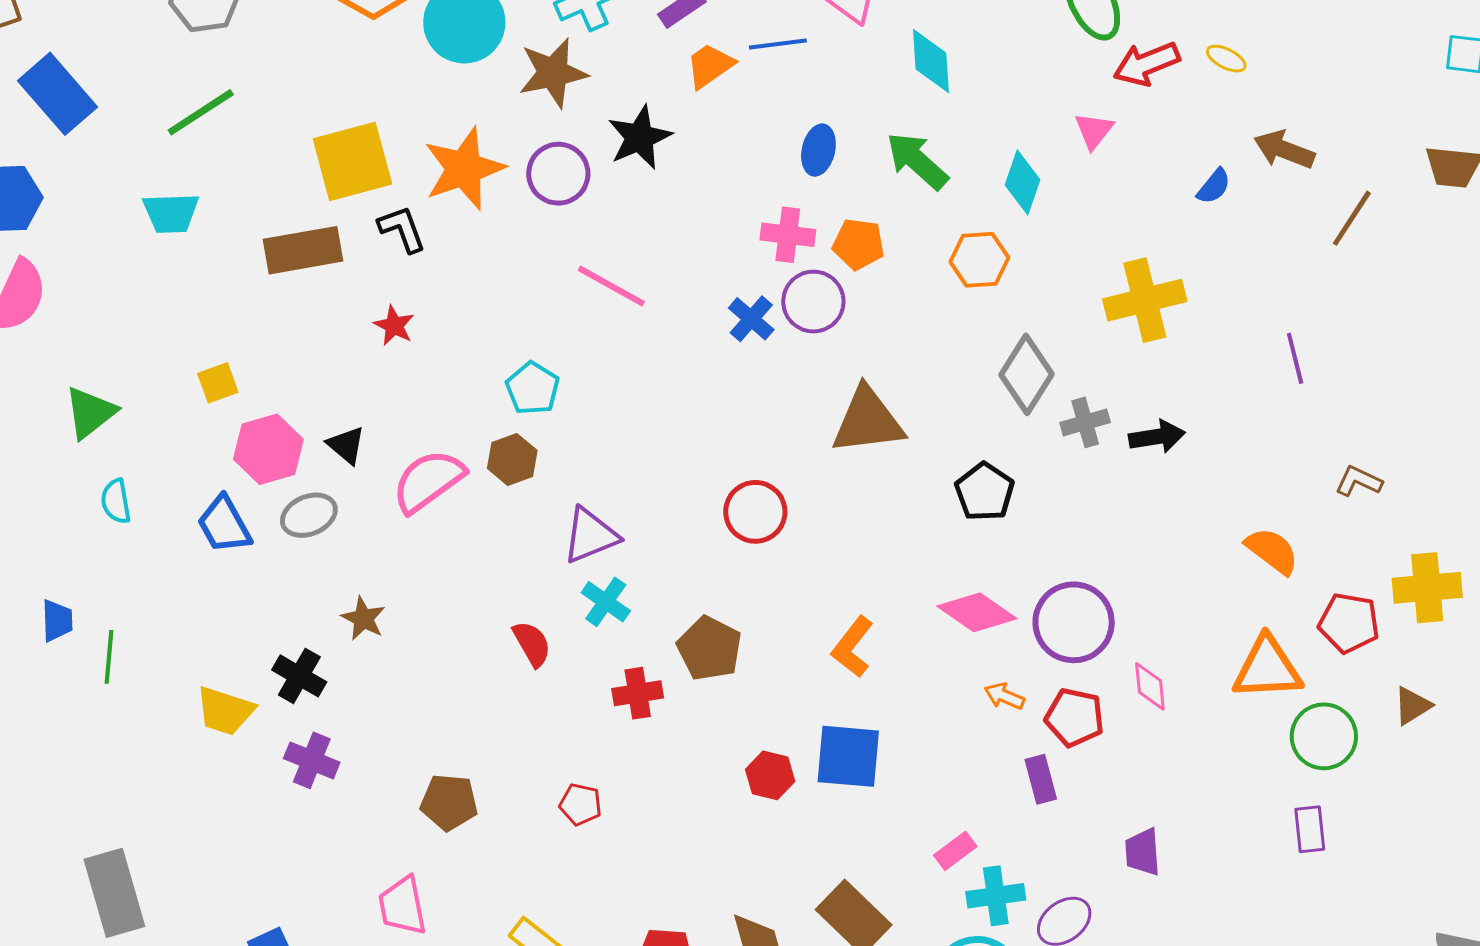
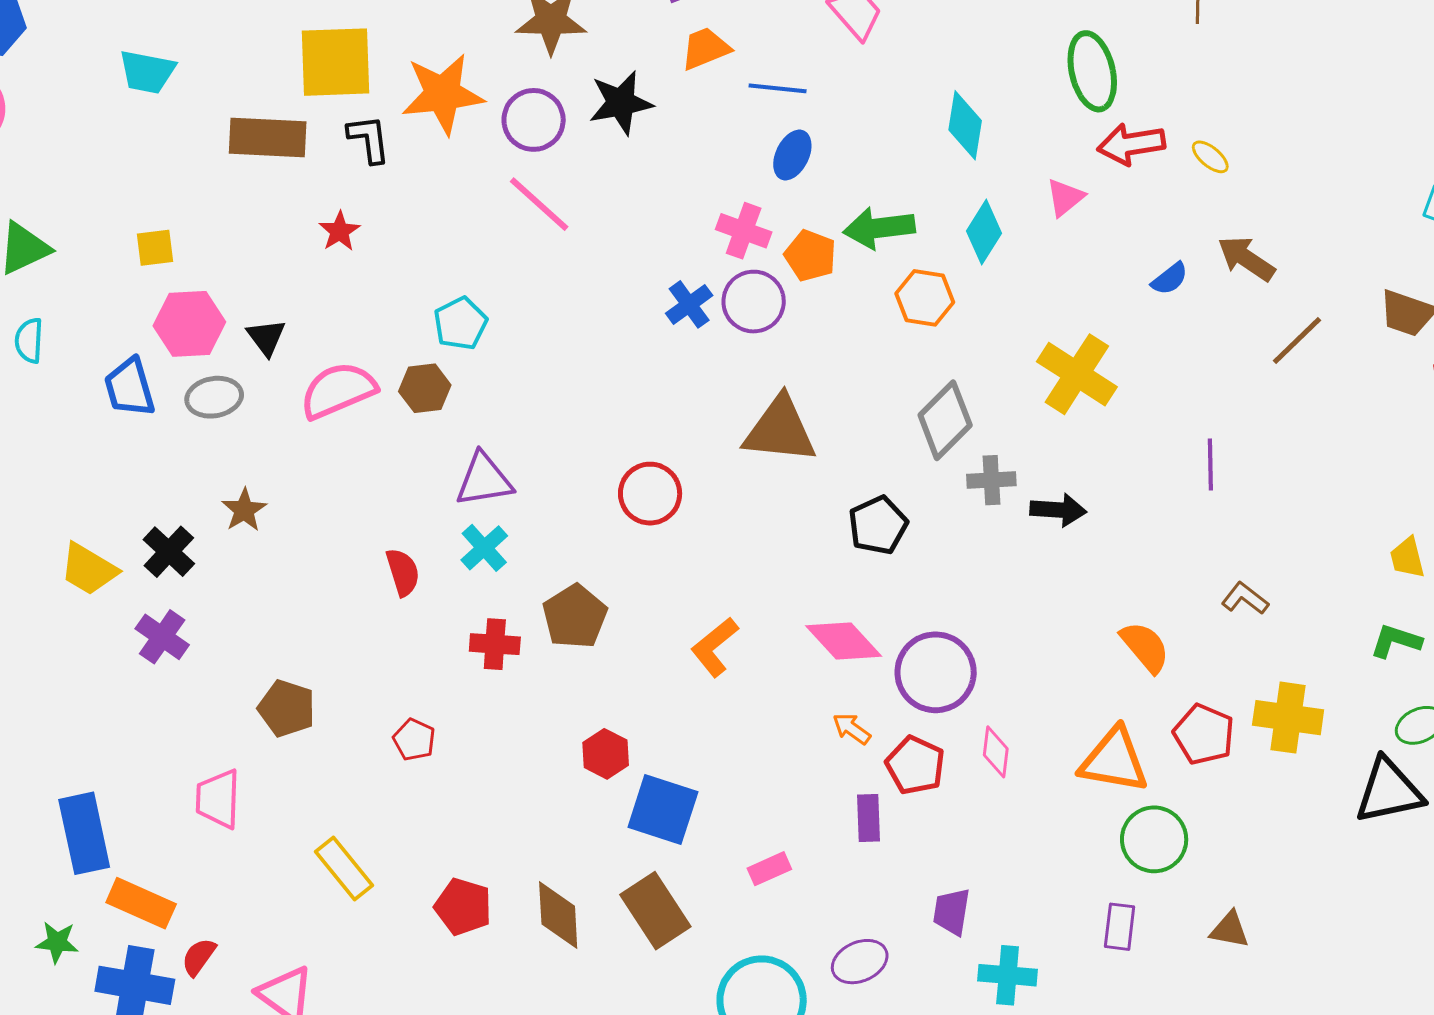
blue line: (778, 44) -> (778, 88), moved
cyan diamond: (931, 61) -> (965, 125), moved
green arrow: (917, 161) -> (879, 228), moved, turned -62
pink line: (611, 286) -> (539, 204), moved
yellow cross: (1145, 300) -> (1077, 374), turned 34
brown triangle: (1412, 706) -> (1230, 930), moved, turned 30
blue square: (848, 756) -> (663, 809), moved
cyan cross: (996, 896) -> (1008, 975), moved

